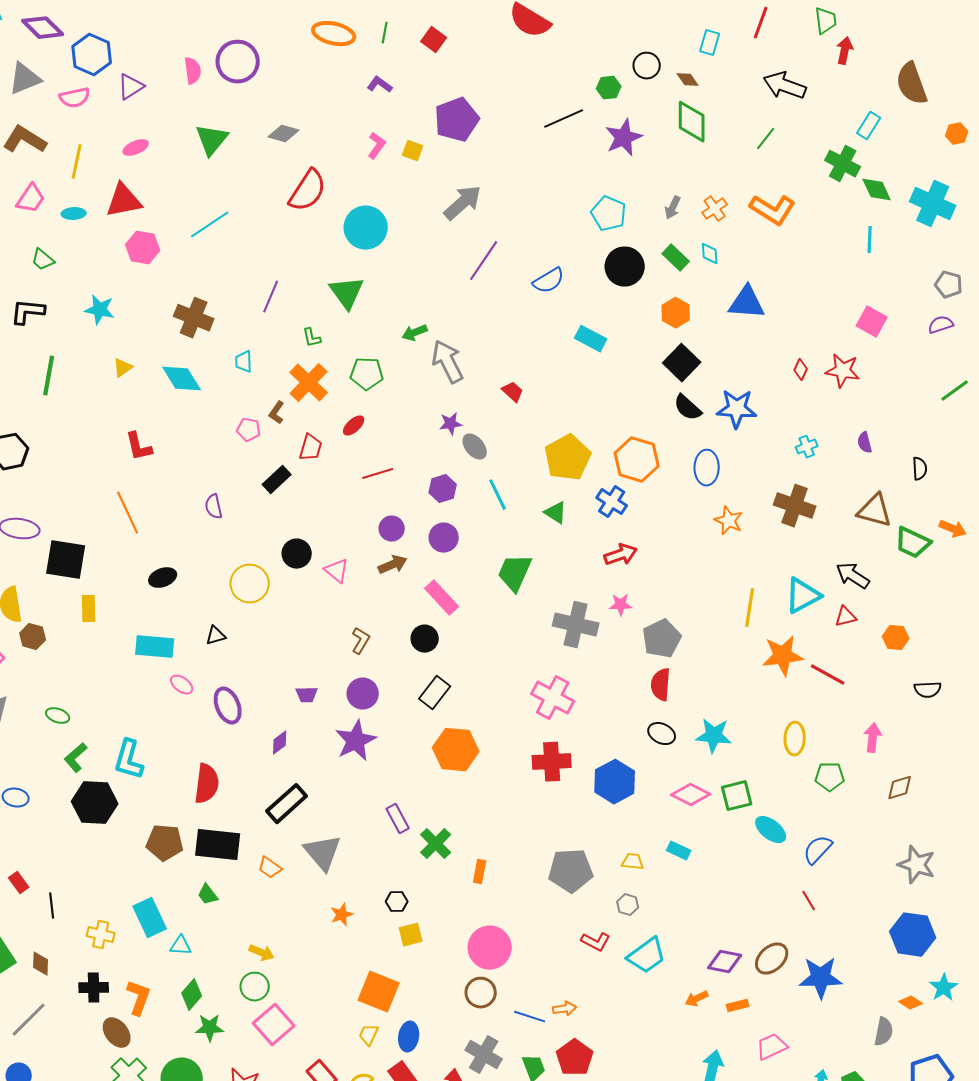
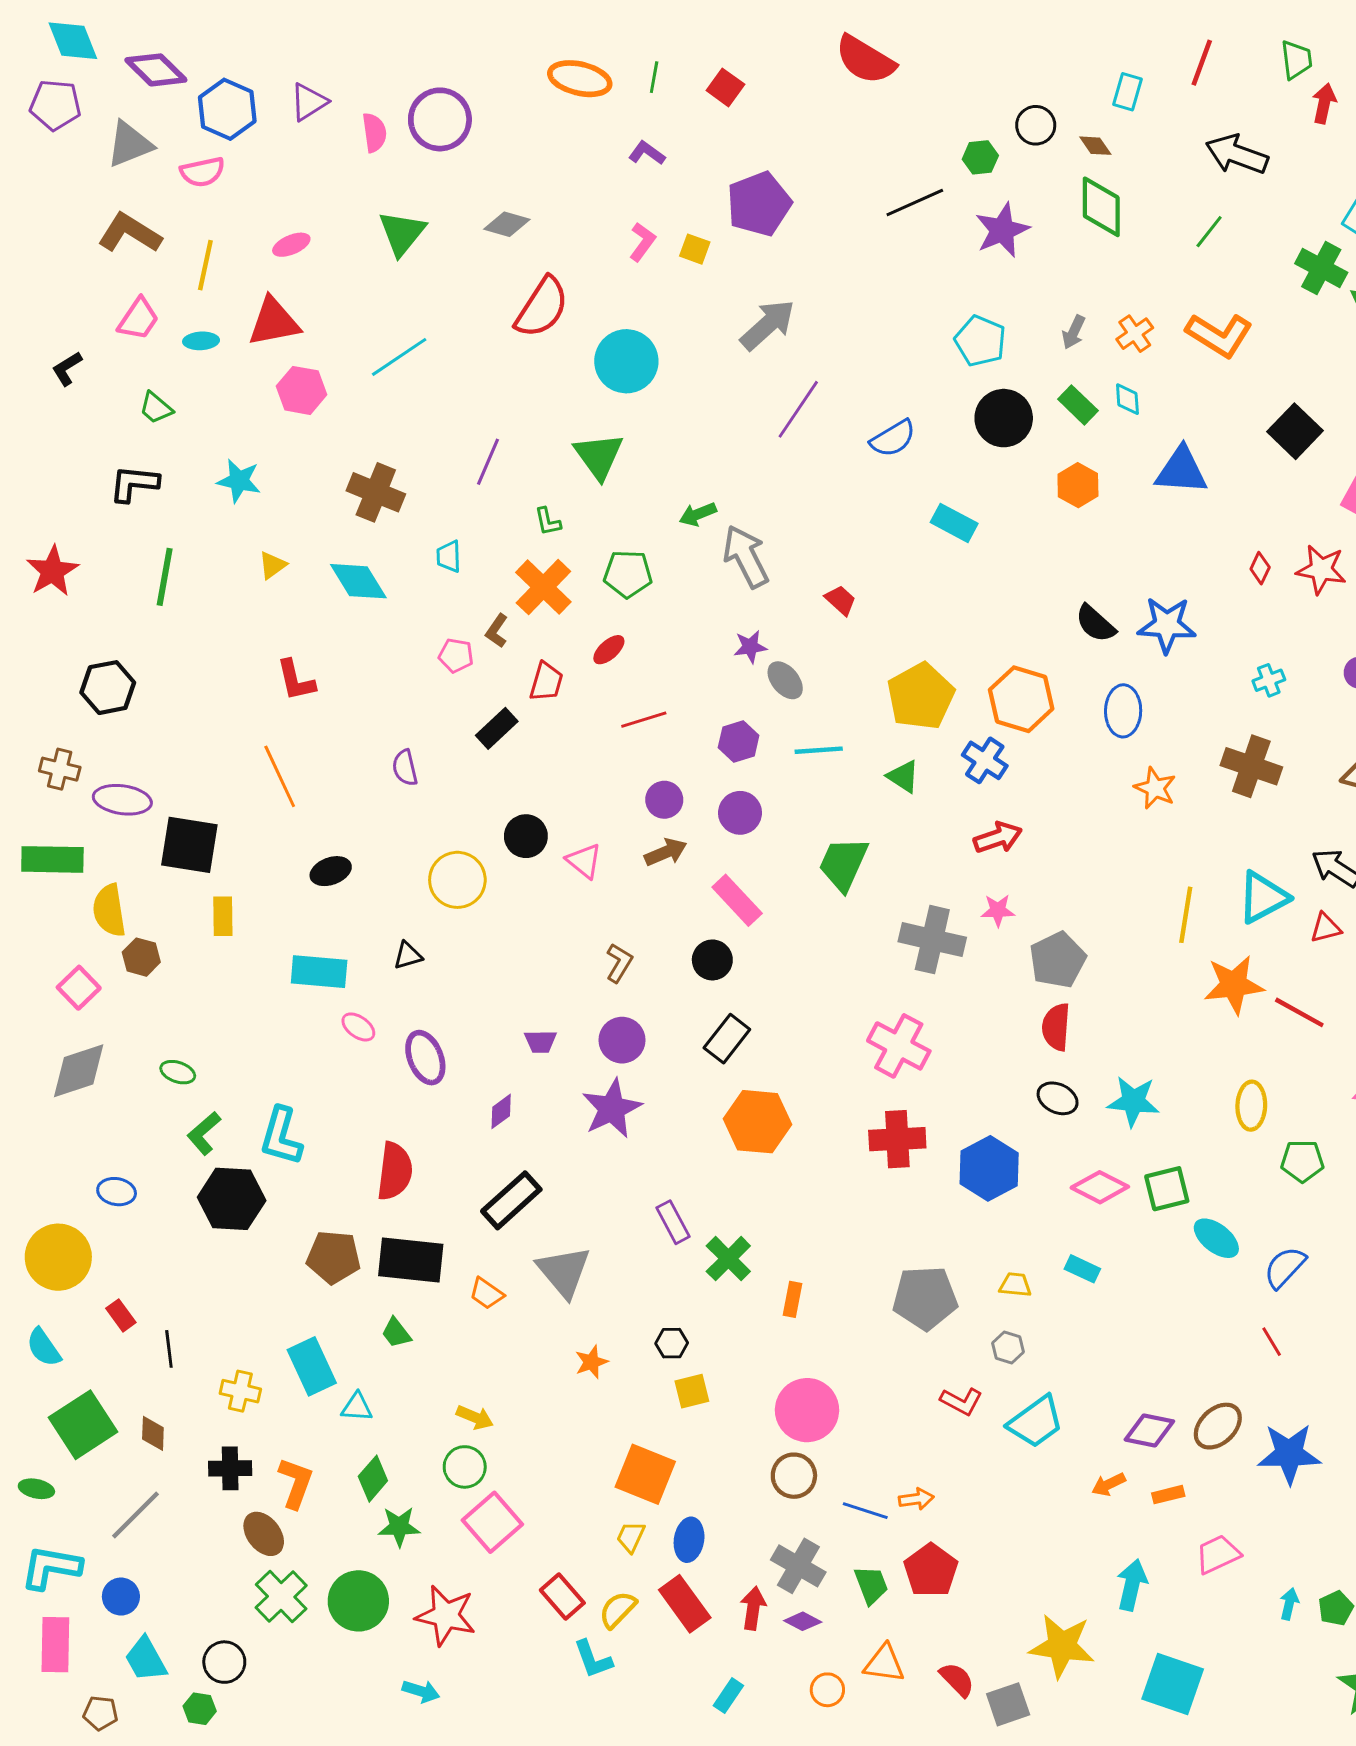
purple triangle: (131, 87) -> (309, 102), moved
black square: (682, 363) -> (1295, 431), moved
cyan line: (498, 495) -> (819, 750), turned -68

